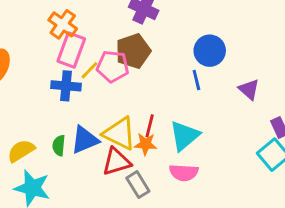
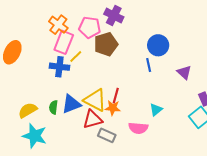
pink pentagon: (113, 66) -> (90, 27), moved
cyan triangle: (184, 136) -> (156, 110), moved, size x0.6
gray rectangle: (138, 185) -> (107, 135), turned -36

